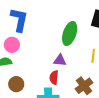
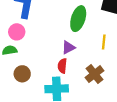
purple triangle: (60, 60) -> (68, 47), turned -32

